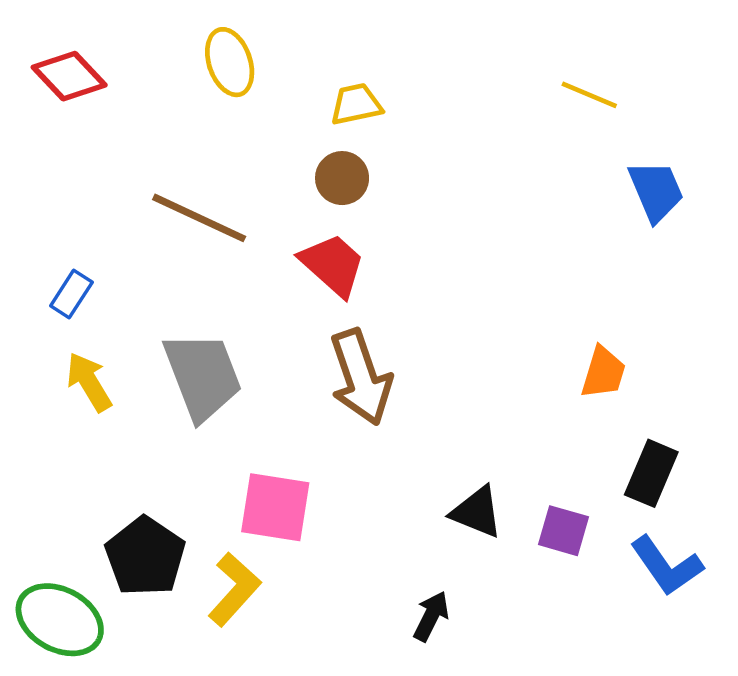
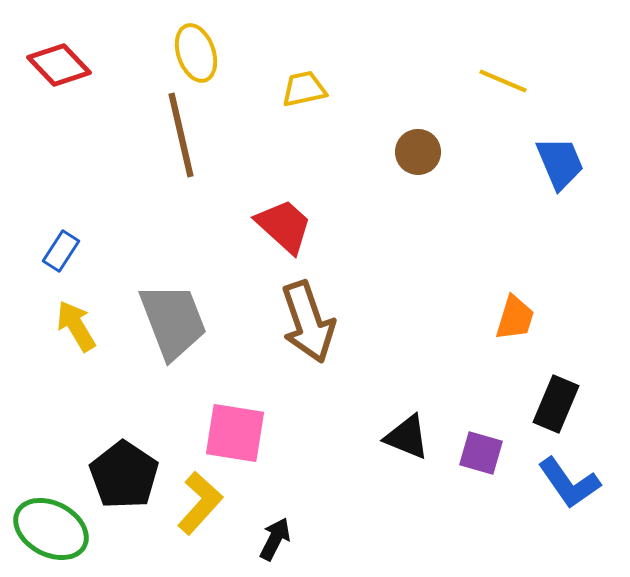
brown circle: (342, 178) -> (418, 152), moved
brown line: (199, 218) -> (181, 135), moved, turned 52
black arrow: (431, 616) -> (275, 539), moved

